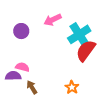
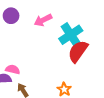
purple circle: (21, 31) -> (11, 16), moved

